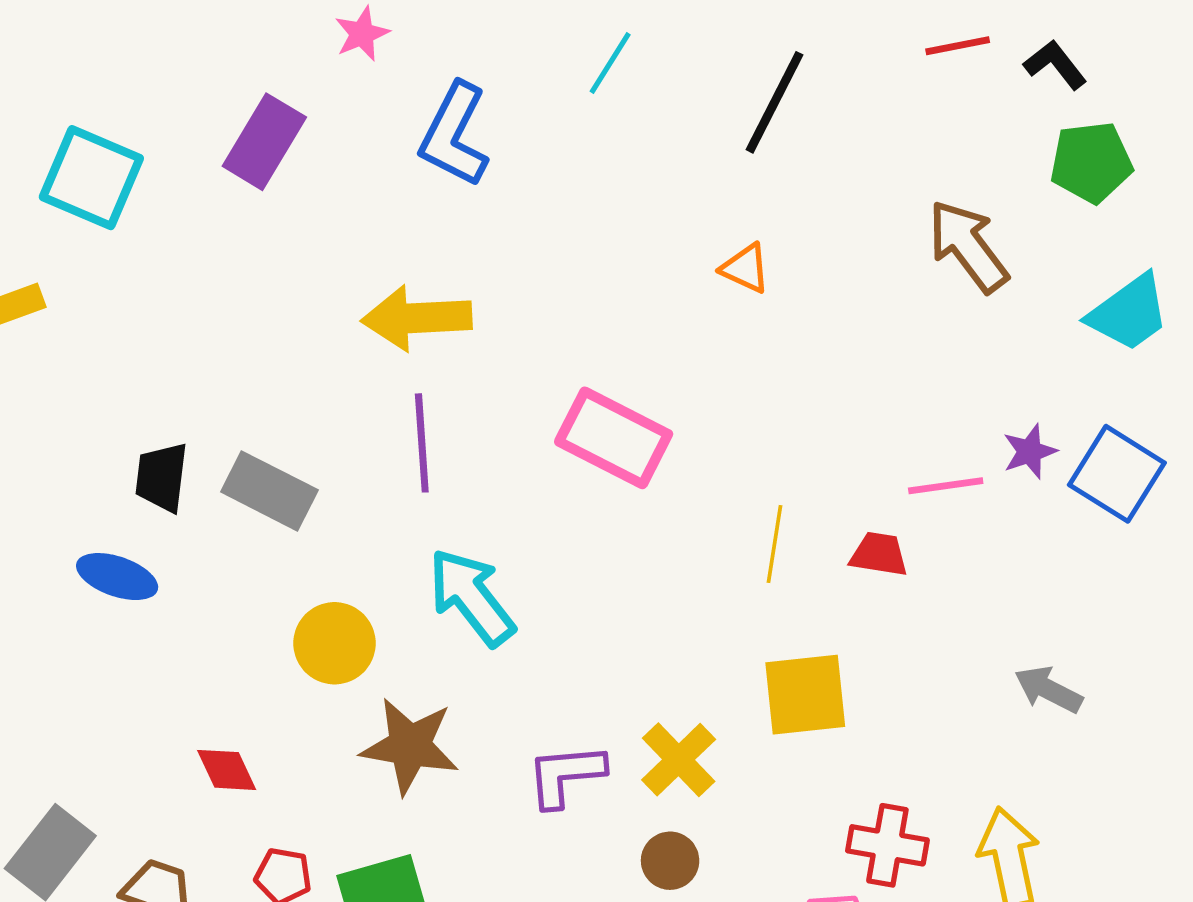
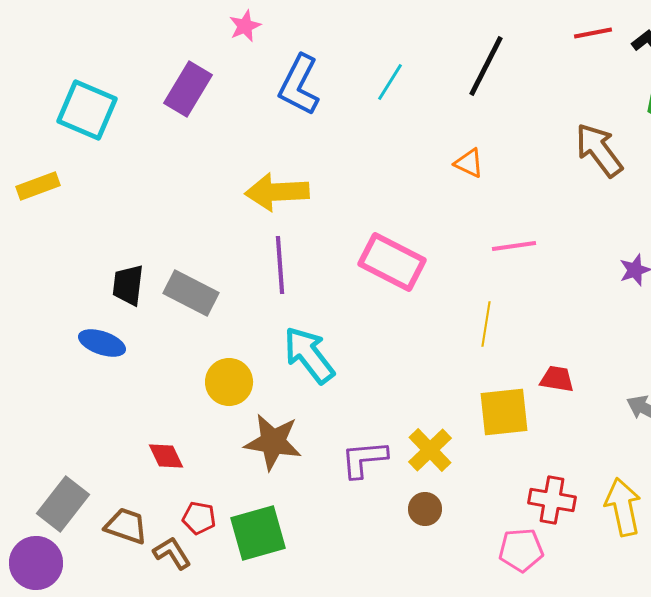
cyan line: (610, 63) -> (390, 82), moved
pink line: (946, 486) -> (514, 246), moved
red trapezoid: (879, 554) -> (557, 379), moved

